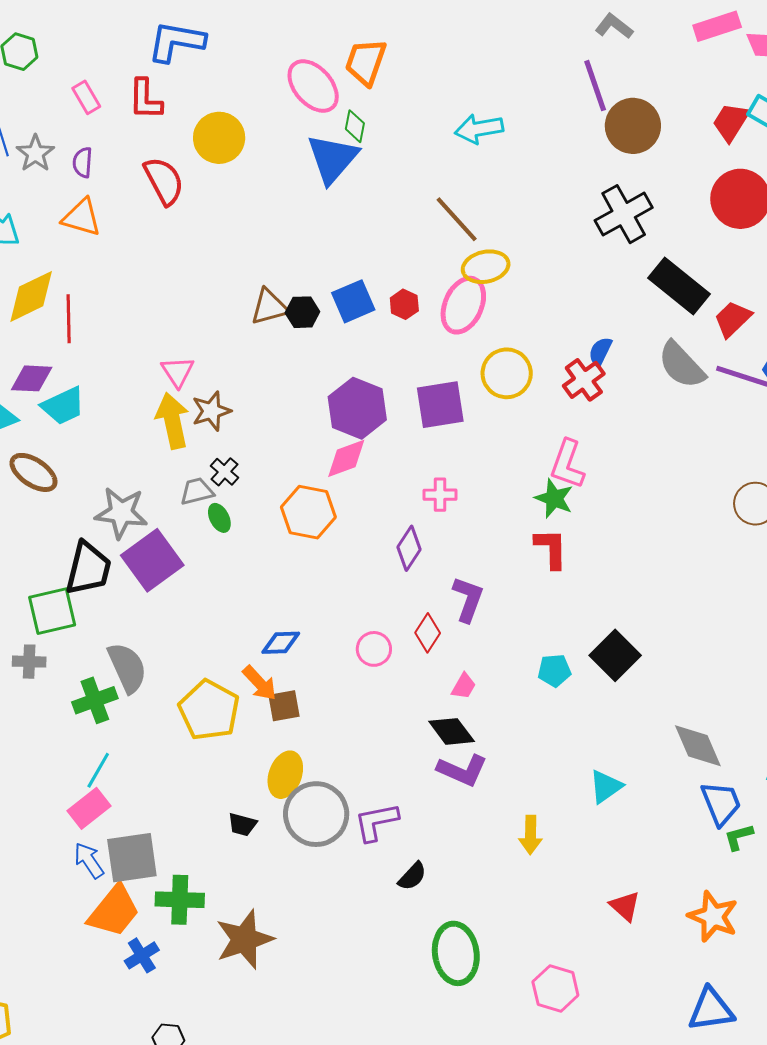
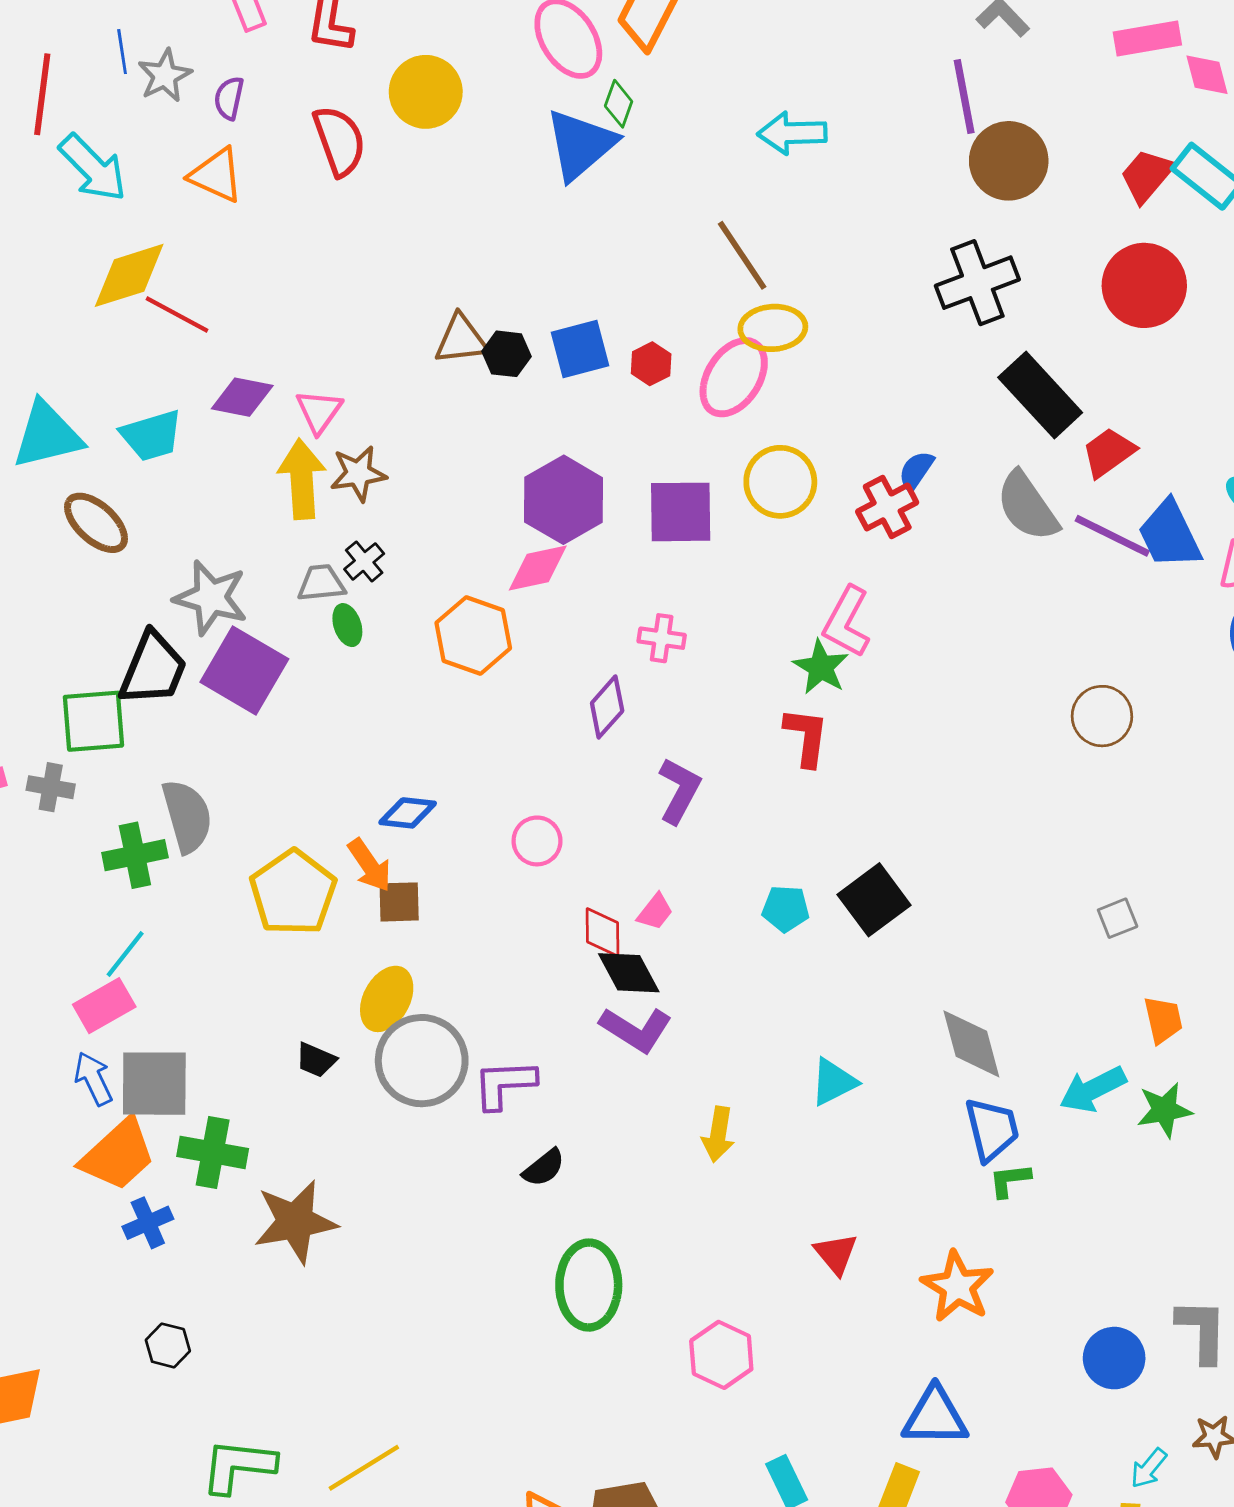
red line: (69, 319) -> (177, 314), turned -69
purple diamond: (32, 378) -> (242, 397), moved
purple square: (152, 560) -> (244, 670), turned -32
red diamond: (428, 633) -> (603, 932), moved, turned -42

